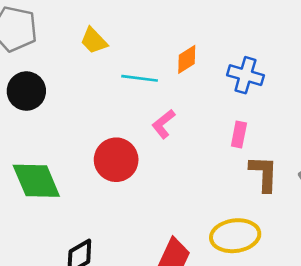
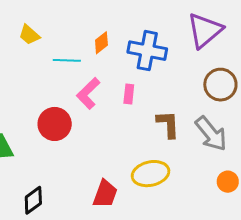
blue cross: (245, 75) -> (147, 51), size x1.4
pink L-shape: (164, 124) -> (88, 93), size x1.4
pink rectangle: (239, 135) -> (129, 94), moved

